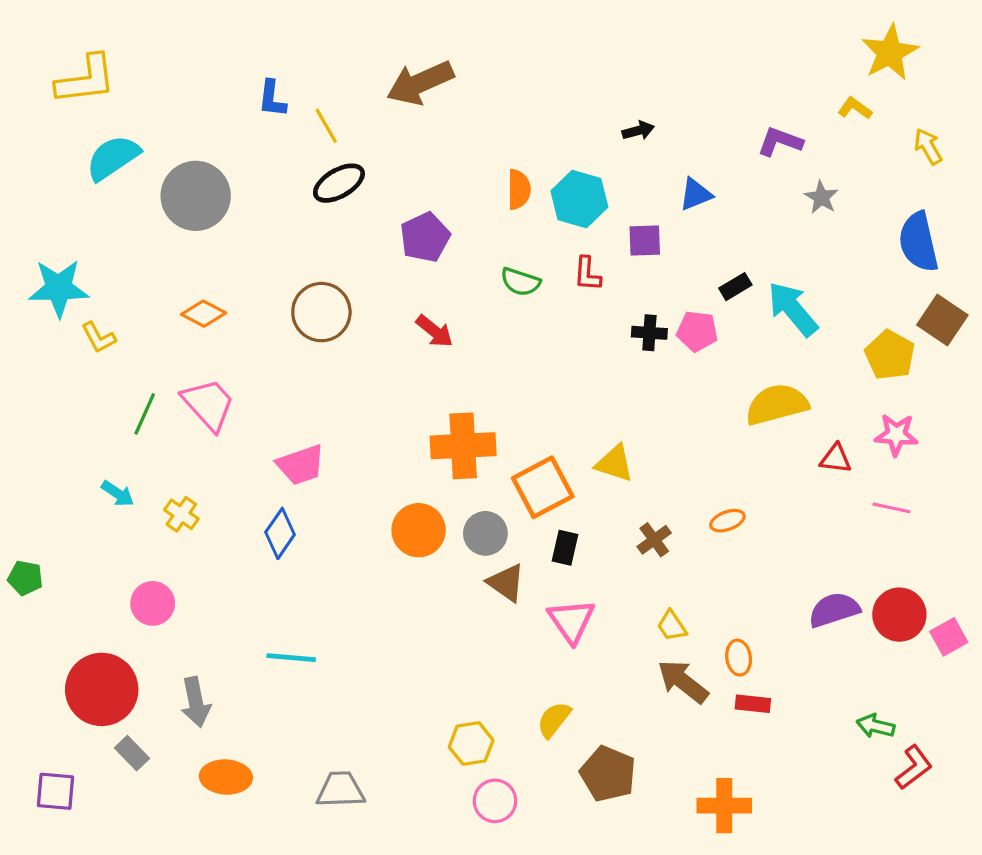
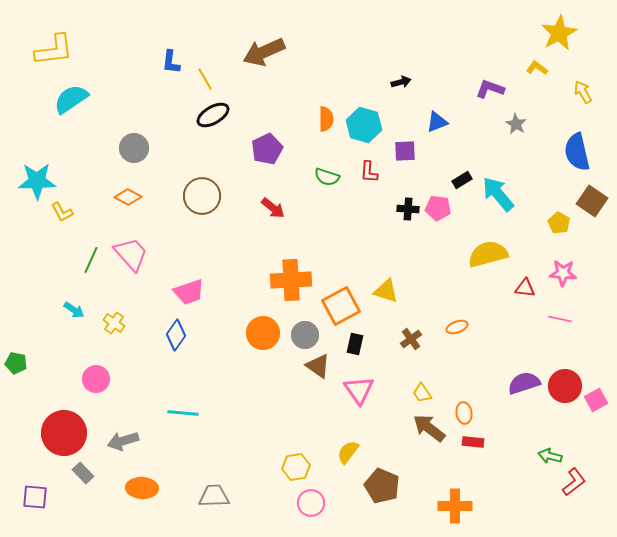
gray circle: (196, 196) -> (134, 148), moved, size x0.7
yellow pentagon: (890, 355) -> (559, 223), size x0.7
gray arrow: (196, 702) -> (123, 441), turned 84

